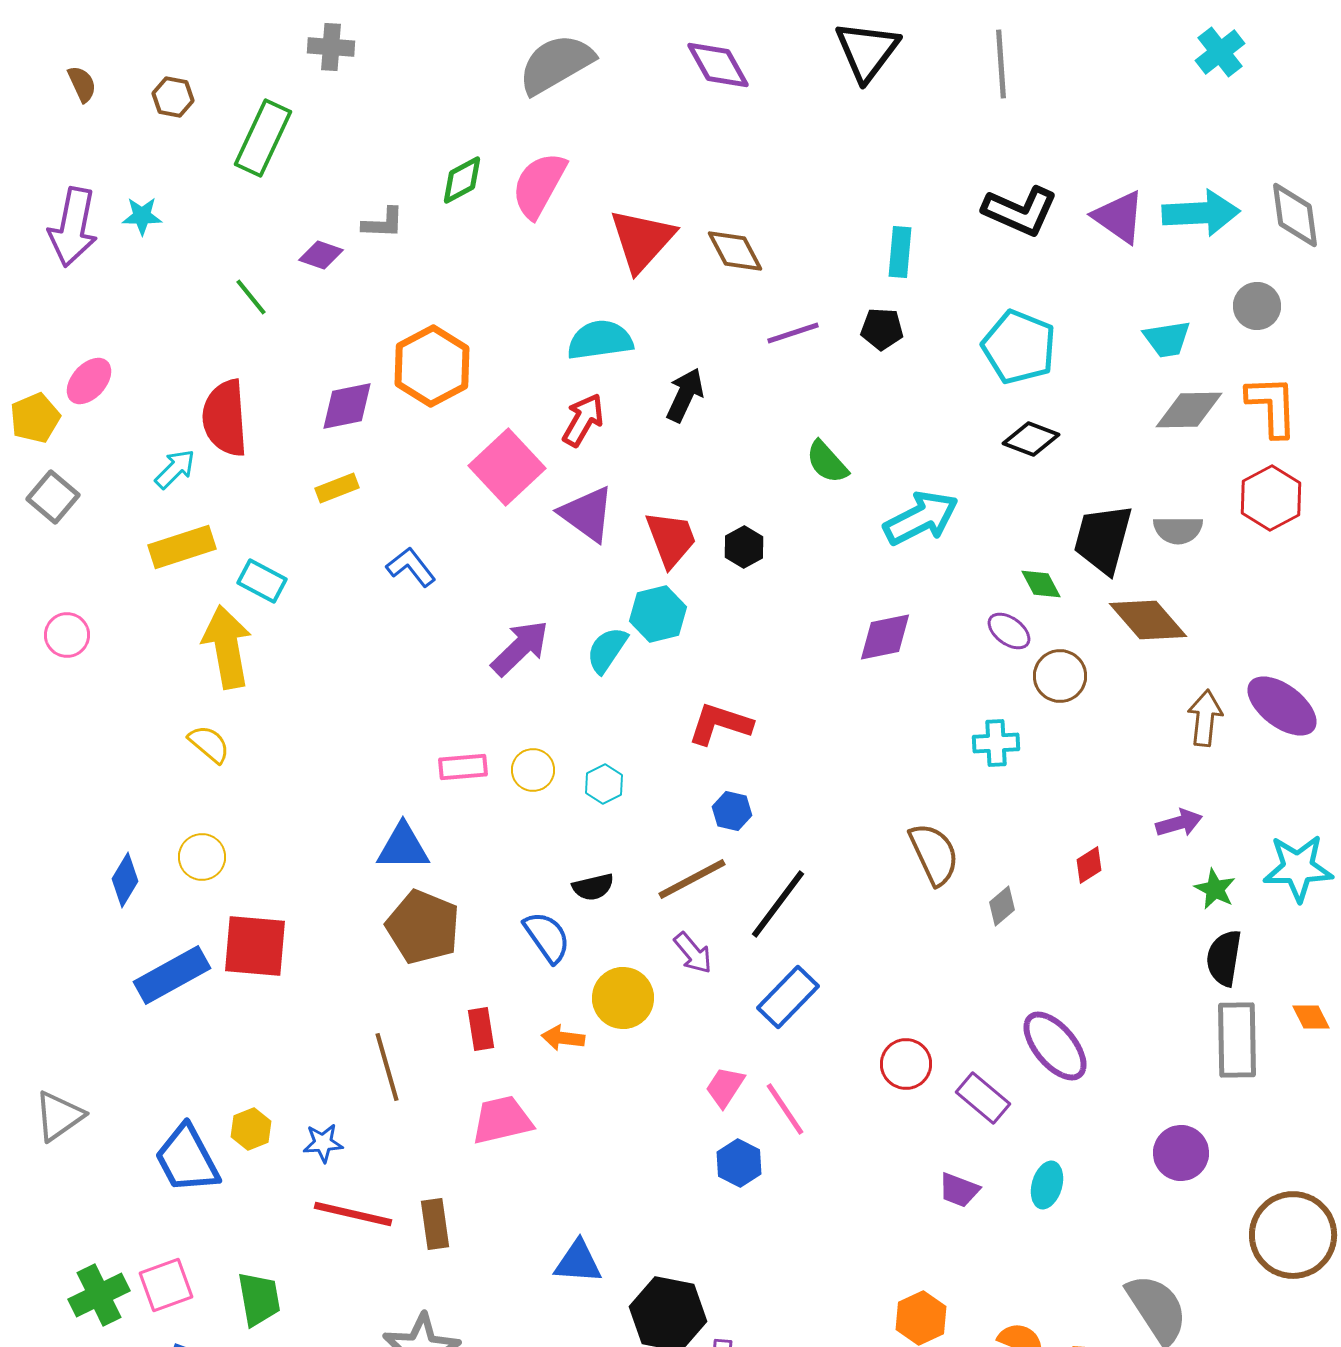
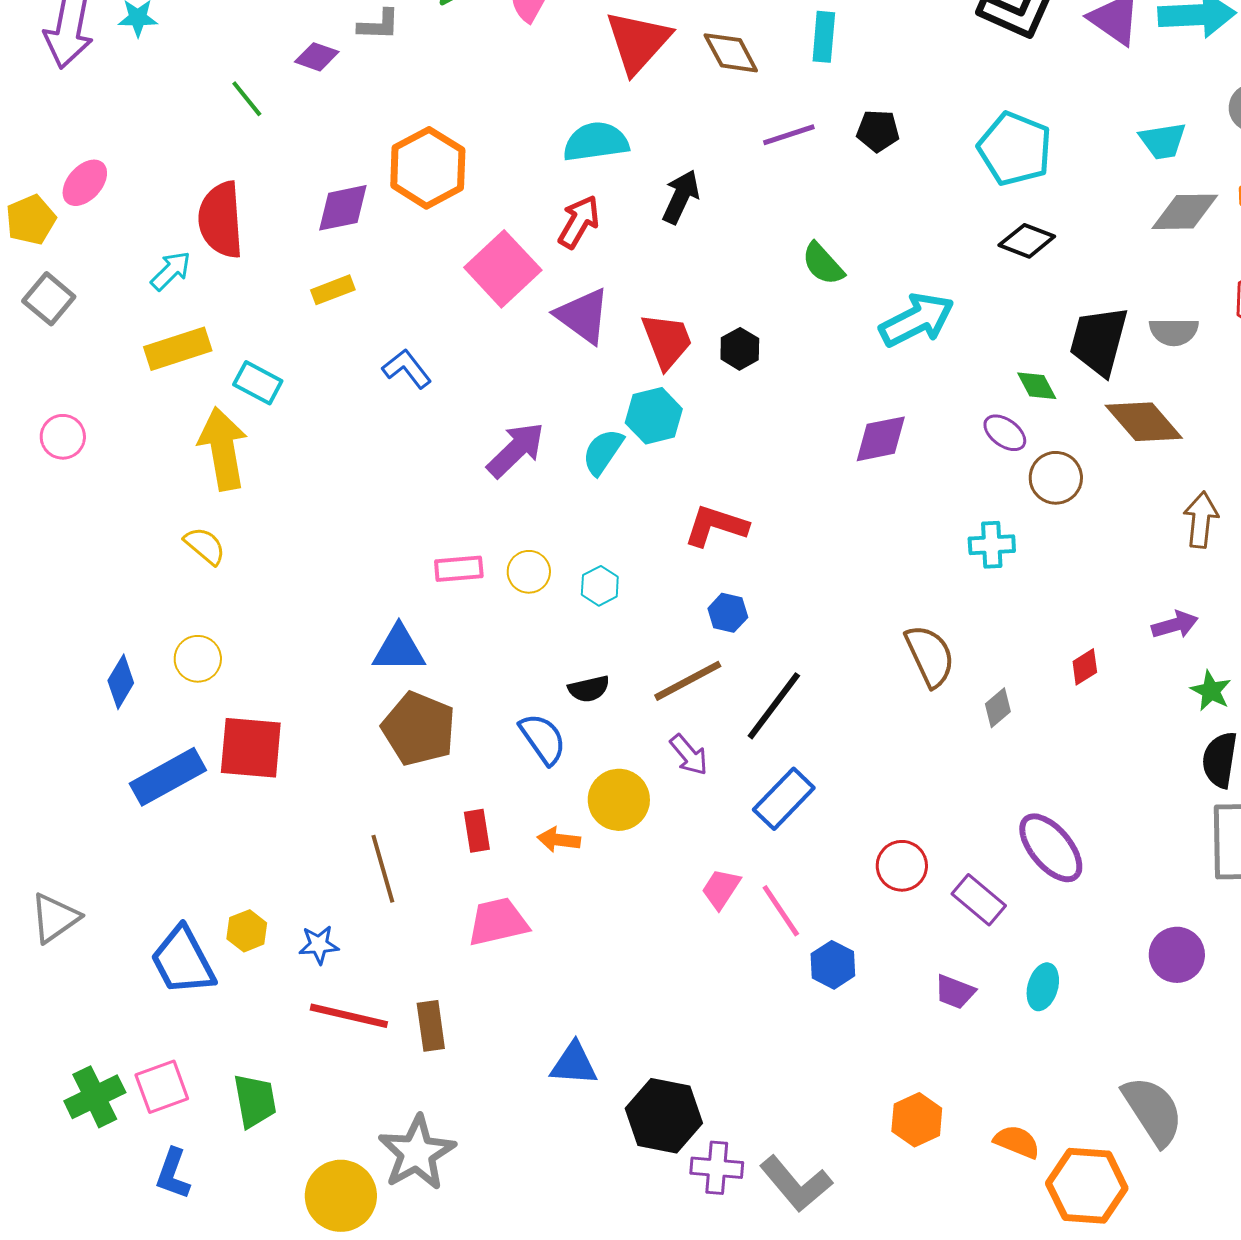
cyan rectangle: (900, 252) -> (824, 37), moved
blue hexagon: (739, 1163) -> (833, 965), moved

